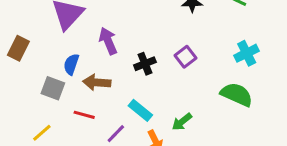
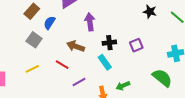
blue semicircle: (71, 64) -> (49, 23), moved
gray square: (53, 88) -> (34, 40), moved
cyan rectangle: (140, 110) -> (105, 62), moved

